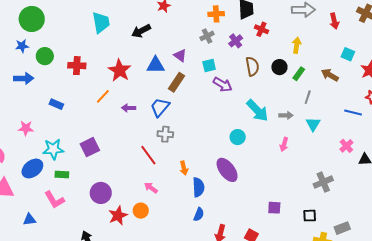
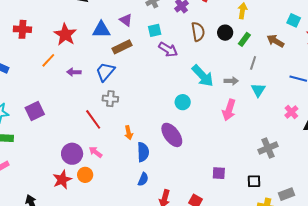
brown rectangle: (176, 82) -> (122, 47), turned 30
pink arrow: (284, 144) -> (229, 110), size x1.5
purple circle: (101, 193) -> (72, 154), moved

